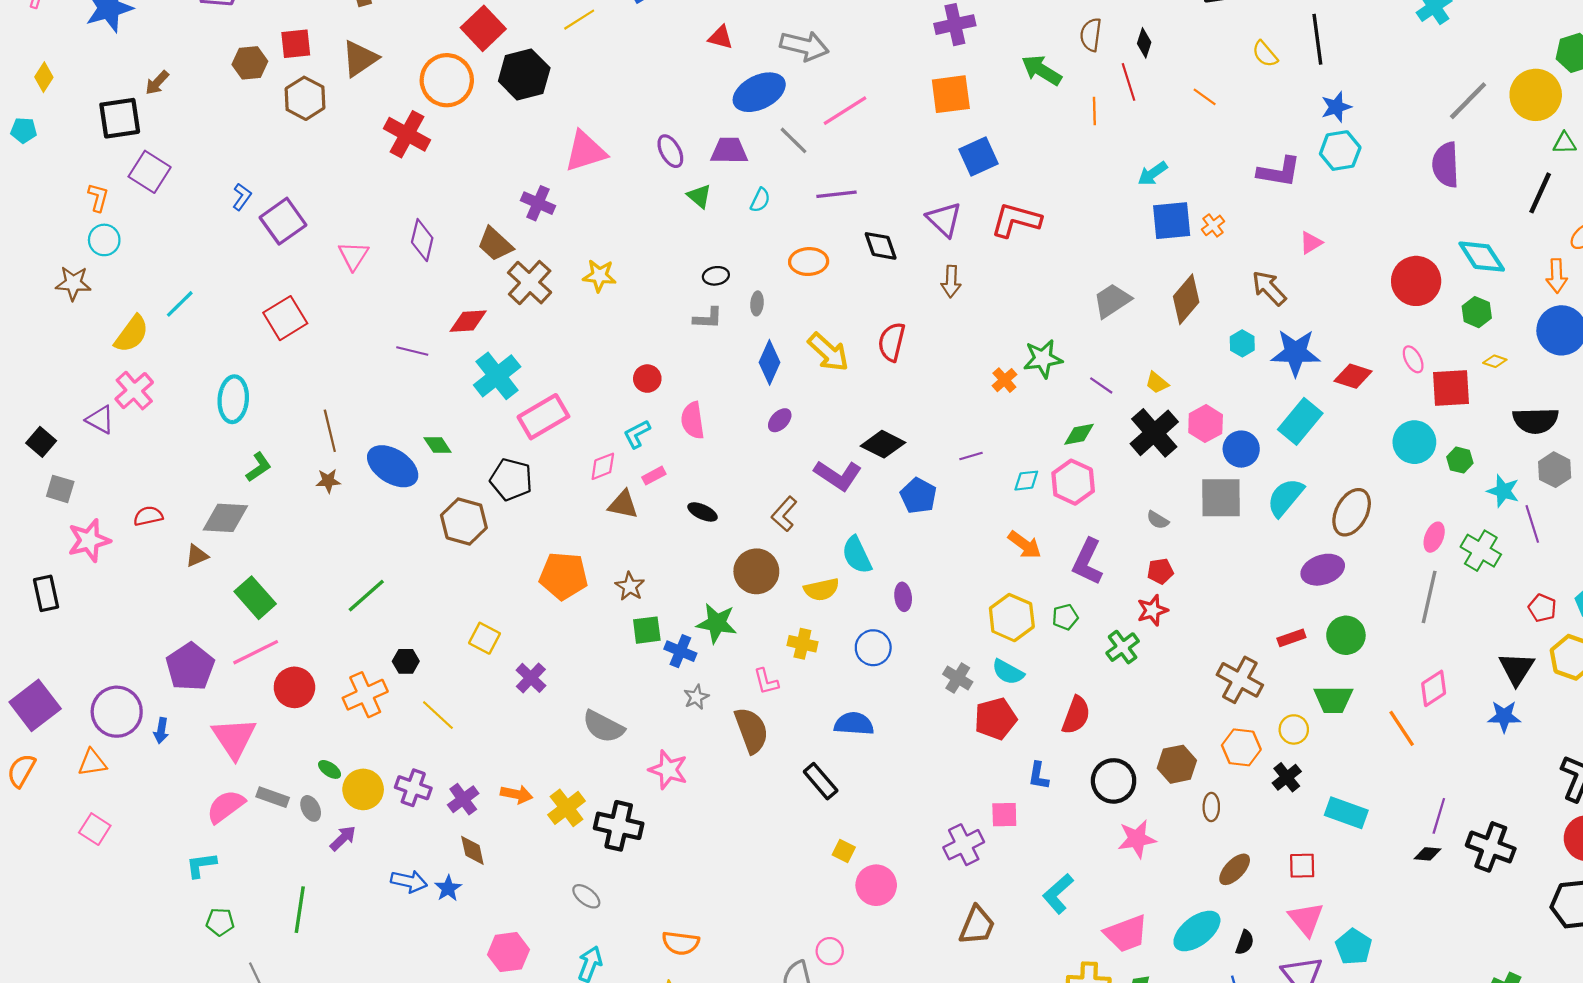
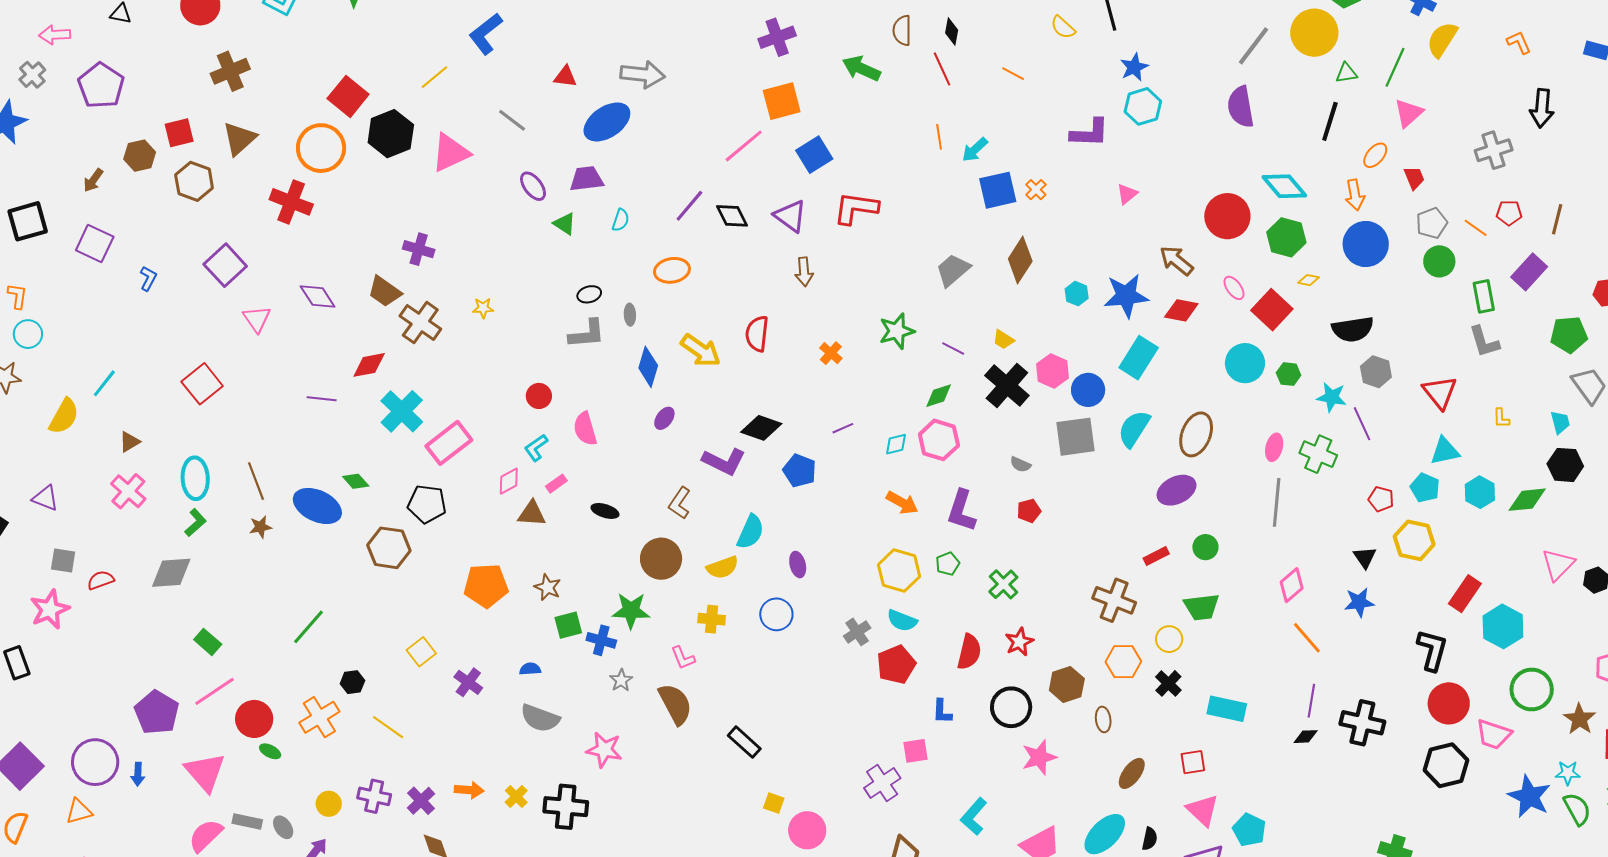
brown arrow: (157, 83) -> (93, 180), moved
pink line: (845, 111) -> (744, 146), moved
orange line: (1094, 111) -> (939, 137), moved
gray line: (794, 140) -> (512, 120), moved
pink triangle: (585, 151) -> (450, 153), moved
purple square: (150, 172) -> (95, 244), moved
purple line: (837, 194) -> (689, 206), turned -36
purple square: (283, 221) -> (225, 265), moved
purple diamond: (422, 240) -> (318, 296), turned -39
black diamond: (881, 246) -> (732, 216), moved
yellow star: (599, 276) -> (483, 308), size x0.7
brown arrow: (1269, 288) -> (1176, 261), moved
green hexagon: (1477, 312) -> (1286, 237), size x1.4
gray L-shape: (708, 318) -> (587, 334), size x1.4
orange cross: (1004, 380) -> (831, 353), moved
red square: (1451, 388) -> (1272, 310), turned -36
pink cross: (134, 391) -> (128, 491), moved
cyan ellipse: (233, 399) -> (195, 478), moved
gray square: (60, 489) -> (63, 560), moved
cyan semicircle: (857, 555) -> (750, 532), turned -123
brown triangle: (197, 556) -> (129, 442), moved
green rectangle: (255, 598) -> (208, 642), size x0.7
red star: (1152, 610) -> (1019, 642), moved
green circle: (1346, 635) -> (1205, 547), size x0.7
yellow square: (484, 638) -> (421, 652), turned 32
black triangle: (1517, 669) -> (1365, 557), size x0.7
gray cross: (958, 678) -> (857, 632), turned 32
blue semicircle: (854, 724) -> (530, 669), moved, size x0.6
orange line: (1402, 728) -> (1307, 638), moved
green ellipse: (330, 769) -> (270, 751), moved
yellow circle: (363, 789) -> (329, 804), size x0.7
yellow cross: (567, 808) -> (516, 796), size x0.7

